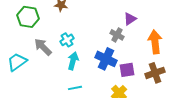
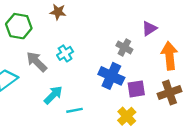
purple triangle: (130, 19) -> (149, 28), moved
cyan arrow: (73, 61) -> (53, 95), moved, turned 30

